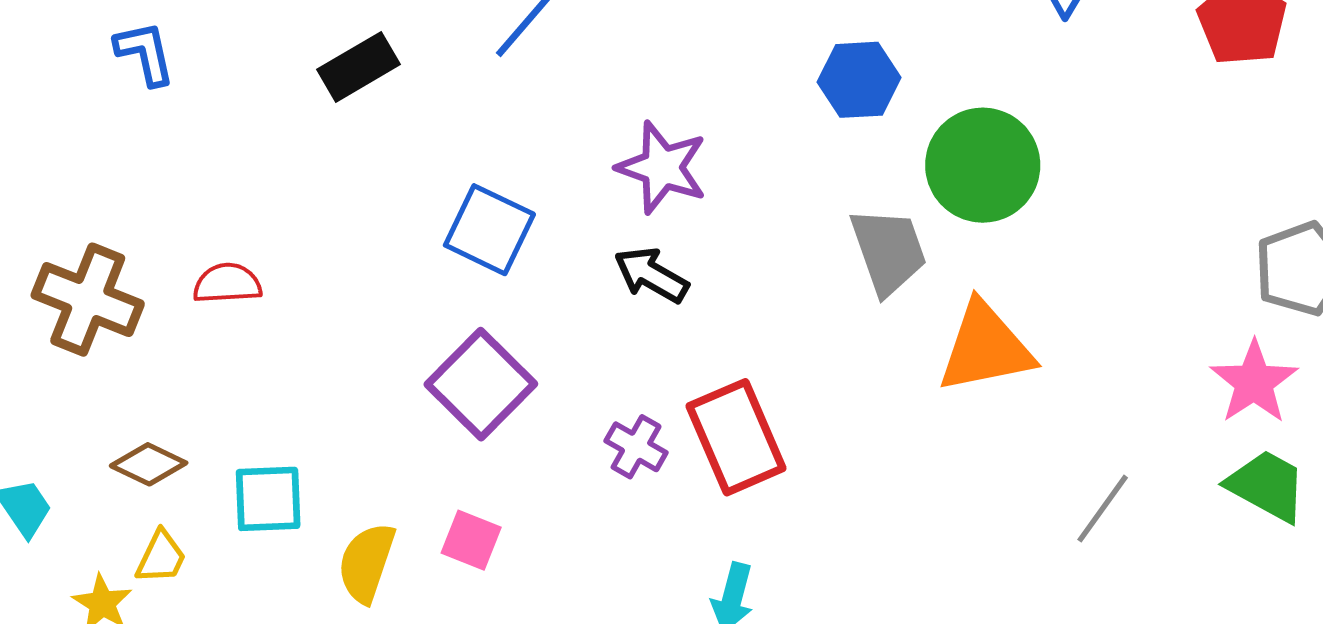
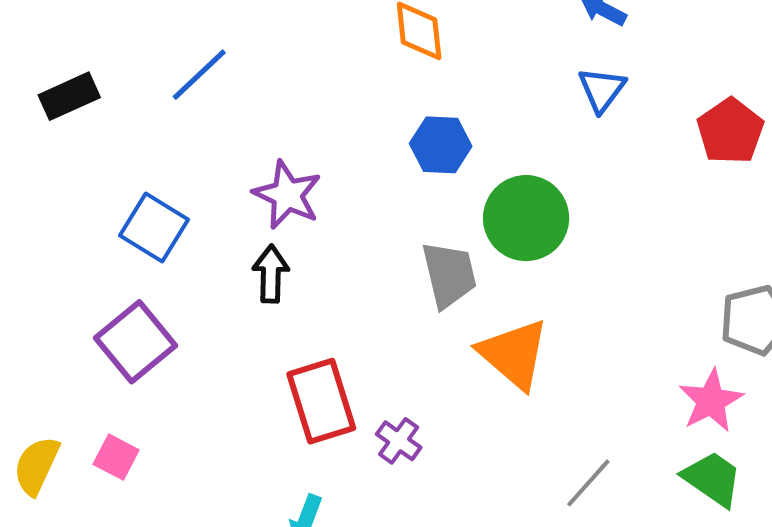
black arrow: (651, 275) -> (271, 274), turned 56
orange triangle: (986, 348) -> (514, 354), turned 46
purple cross: (636, 447) -> (399, 441), moved

